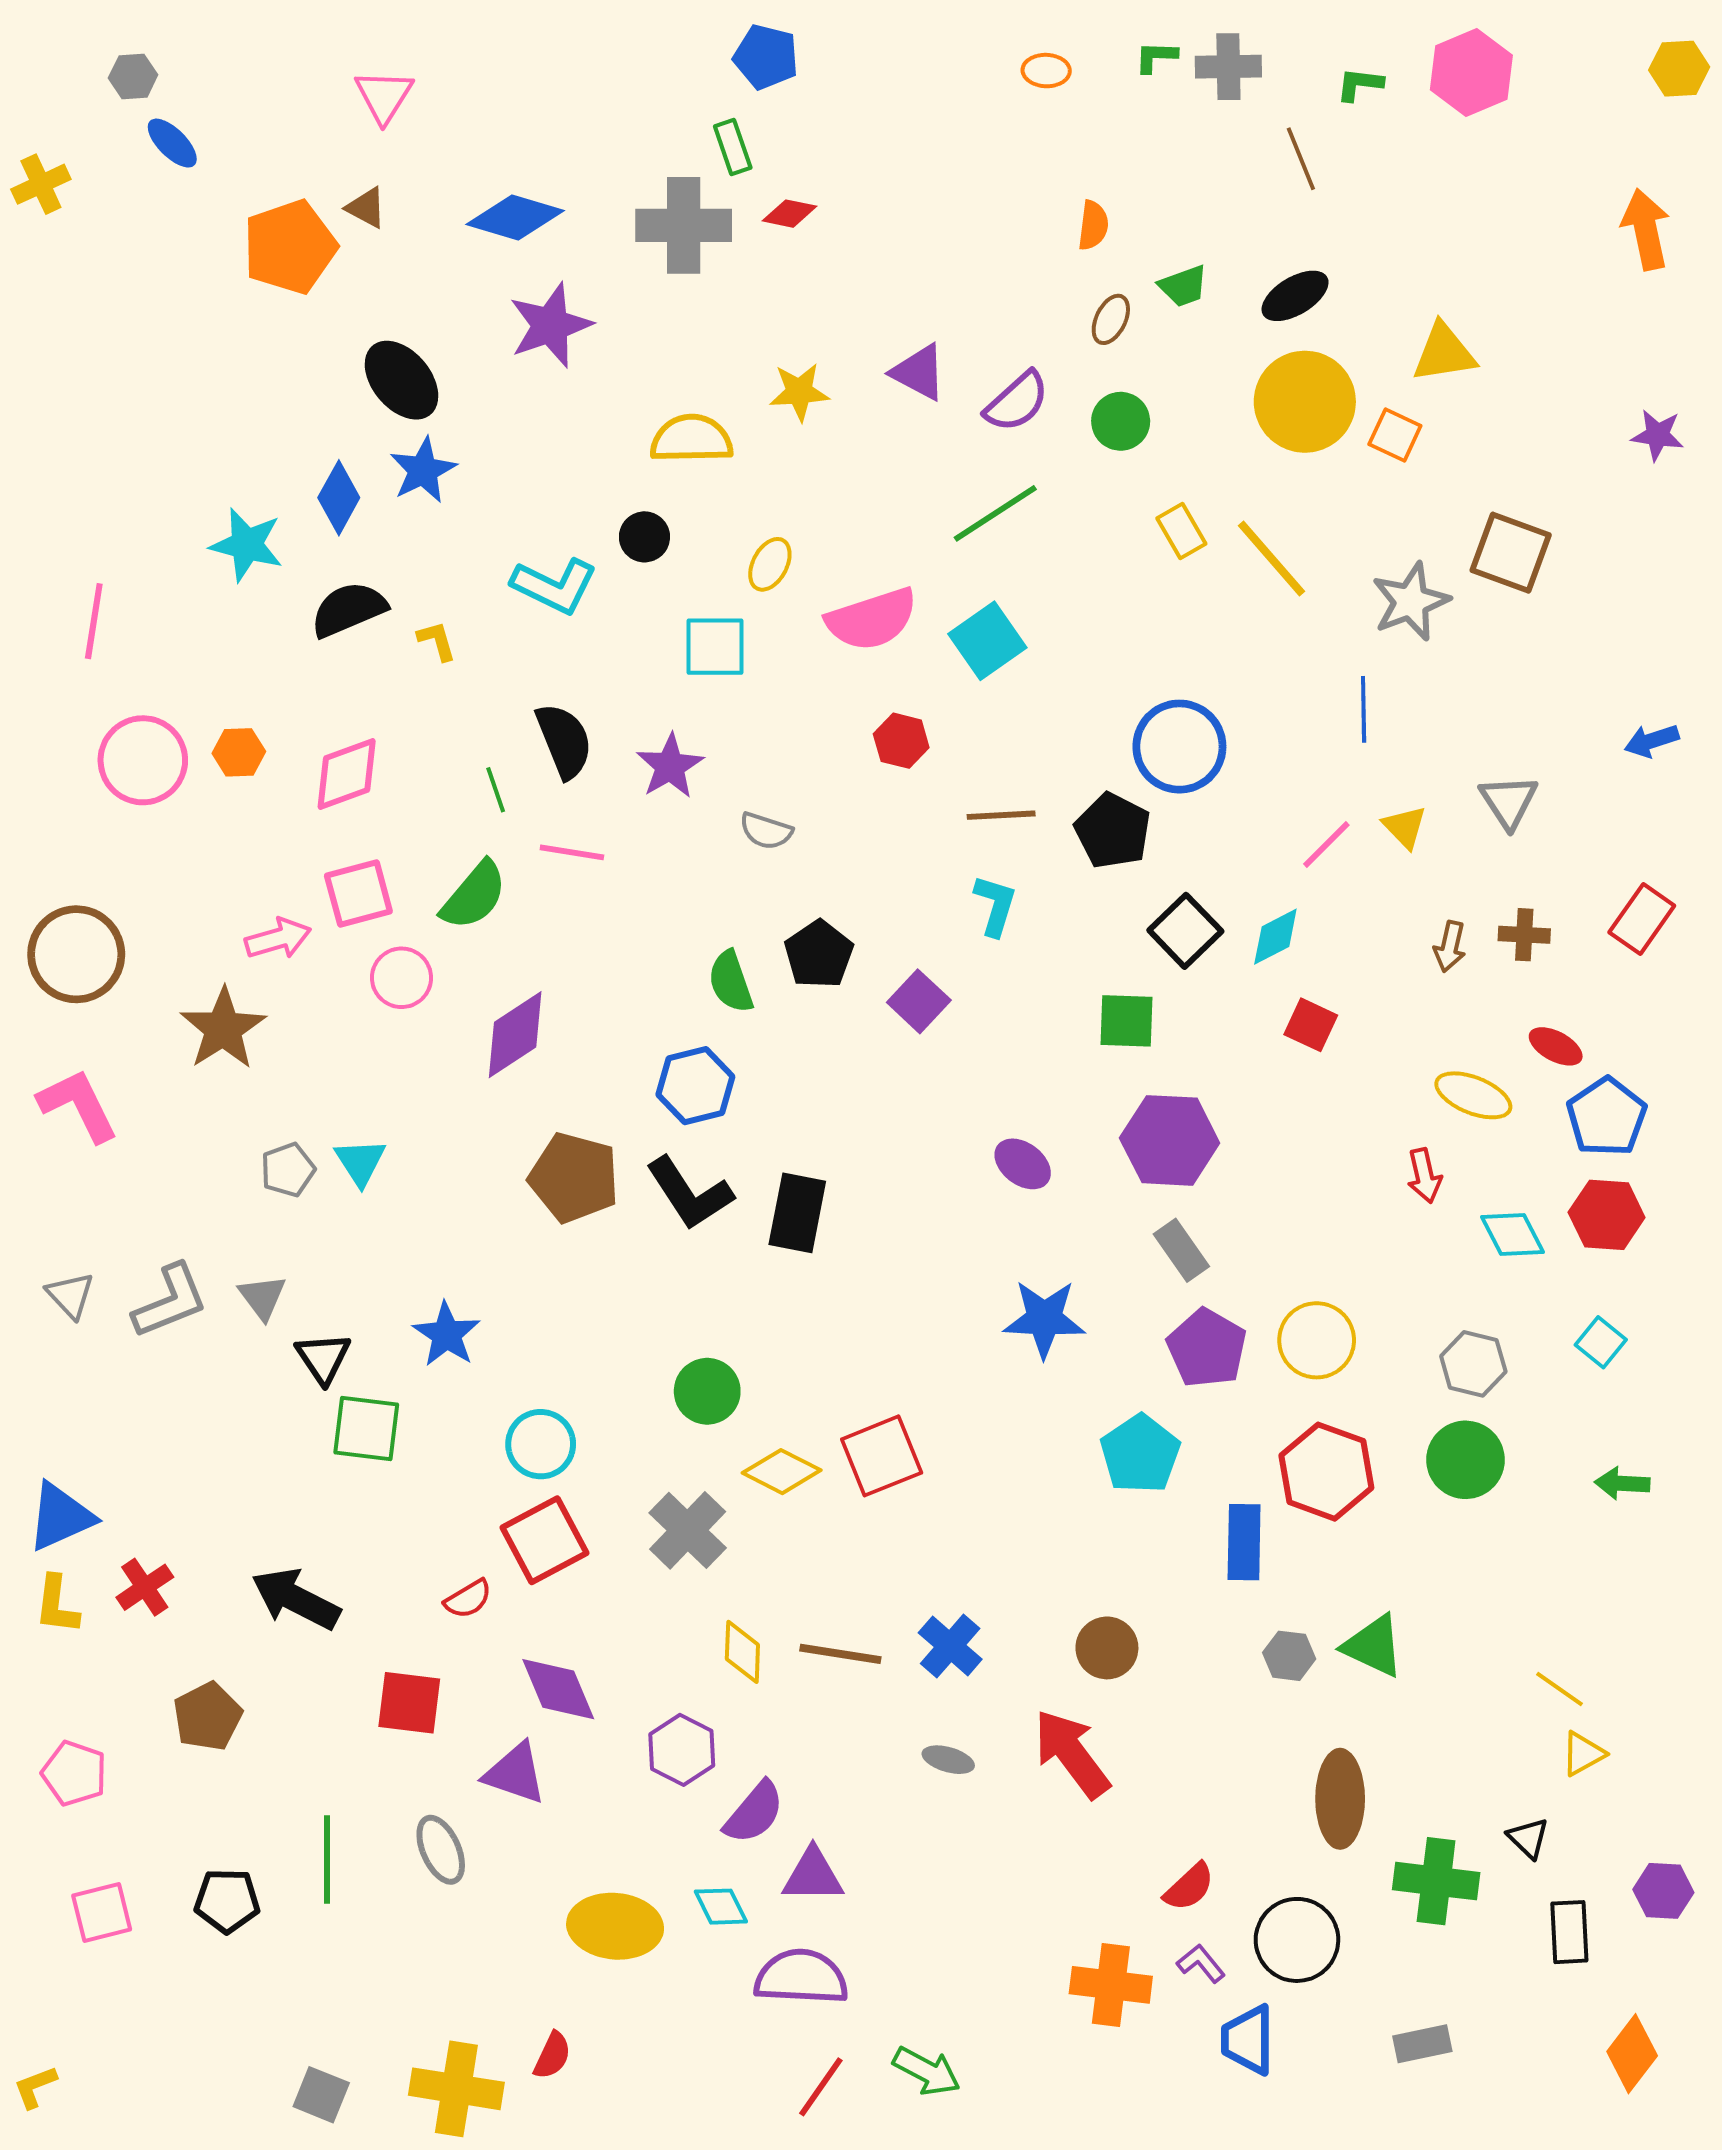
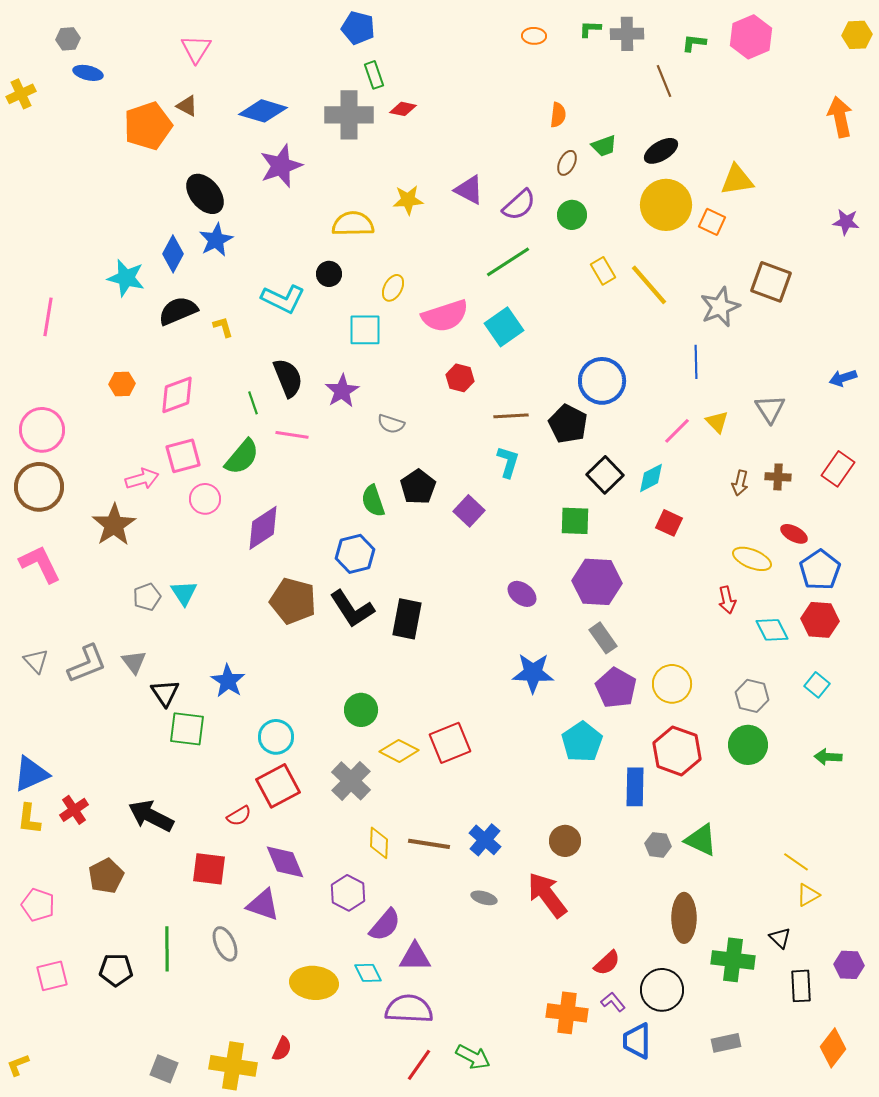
blue pentagon: (766, 57) -> (358, 28), moved
blue ellipse: (172, 143) -> (88, 73), turned -32
pink circle: (143, 760) -> (42, 430), moved

